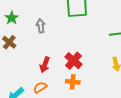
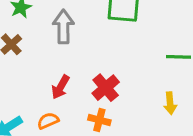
gray arrow: (41, 26) -> (63, 27), size x1.5

